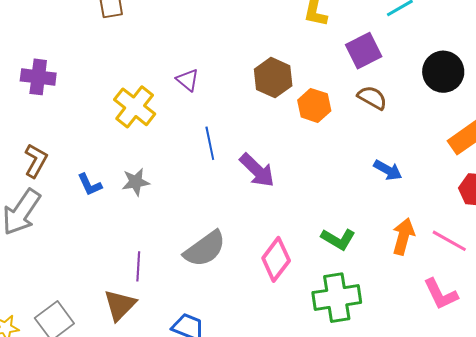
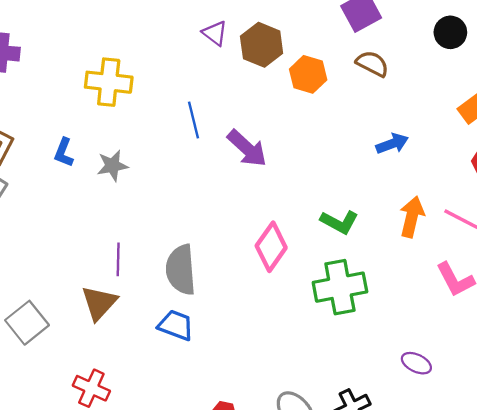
black circle: (443, 72) -> (450, 32), size x0.7
purple triangle: (188, 80) -> (215, 33), moved
yellow cross: (135, 107) -> (109, 82), turned -30
blue arrow: (388, 170) -> (392, 144), turned -48
blue L-shape: (90, 185) -> (64, 153), moved, turned 48
gray semicircle: (205, 249) -> (181, 270), moved, turned 123

